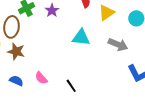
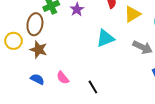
cyan triangle: (81, 37) -> (105, 38), turned -30

